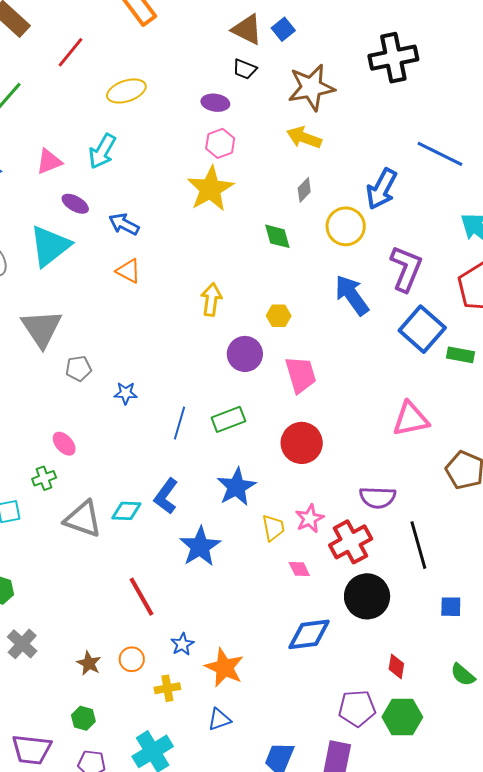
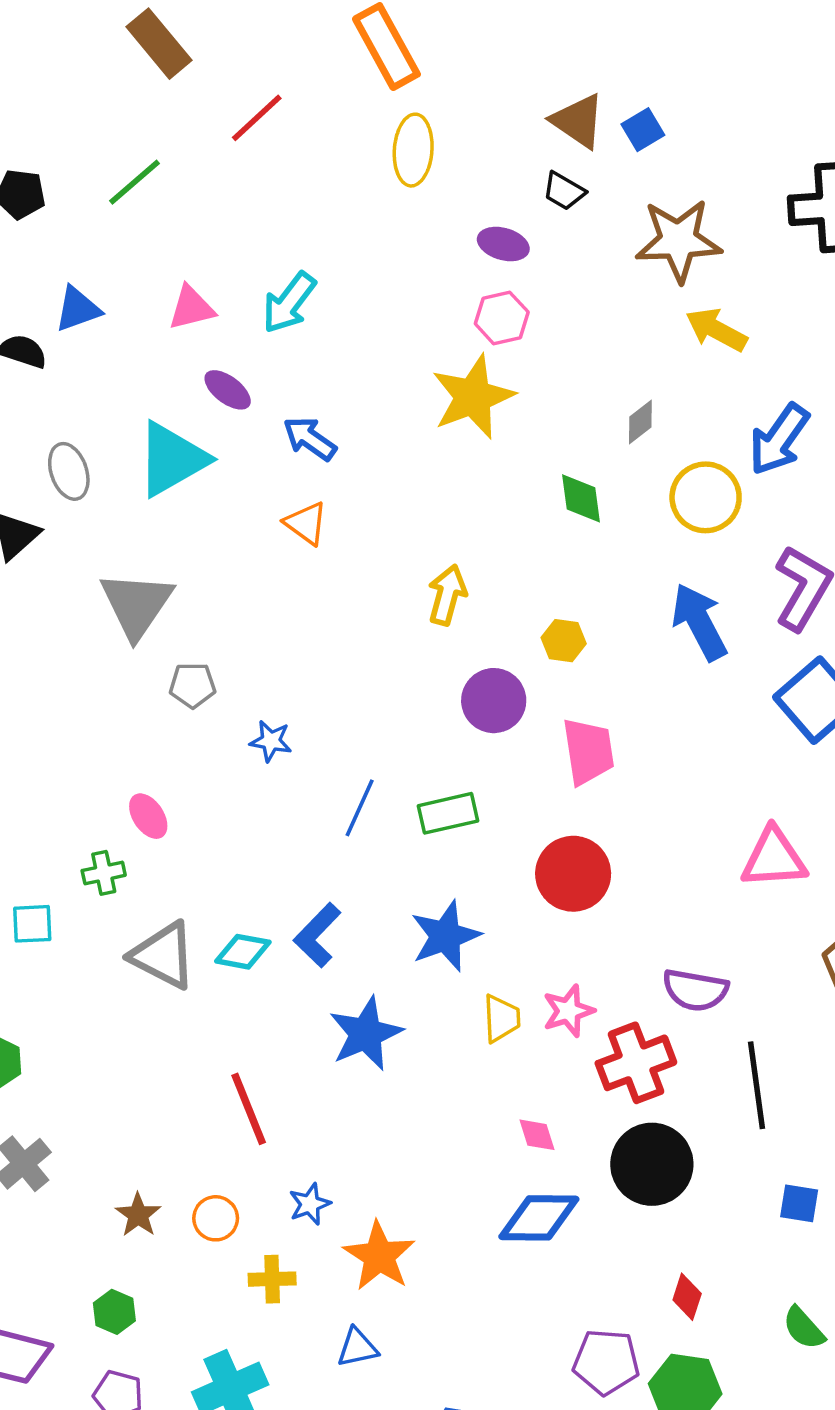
yellow ellipse: (126, 91) -> (413, 150), moved, turned -75
yellow arrow: (304, 138) -> (716, 330), moved
pink diamond: (299, 569) -> (537, 1135), moved

